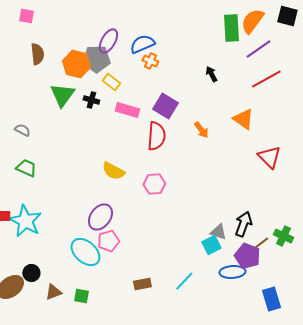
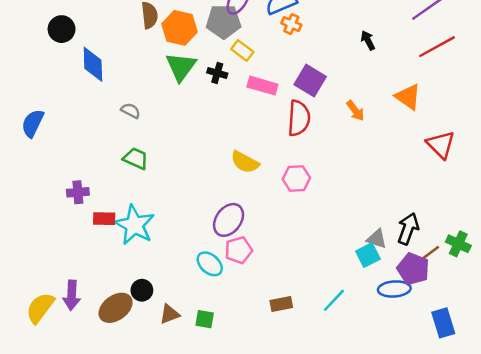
orange hexagon: (76, 64) -> (180, 28), moved
cyan ellipse: (85, 252) -> (210, 264), size x0.7

